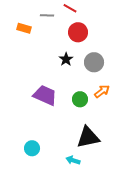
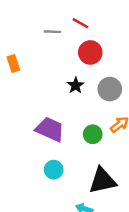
orange rectangle: (24, 28) -> (13, 63), moved, turned 56
cyan circle: (32, 148) -> (54, 170), moved

